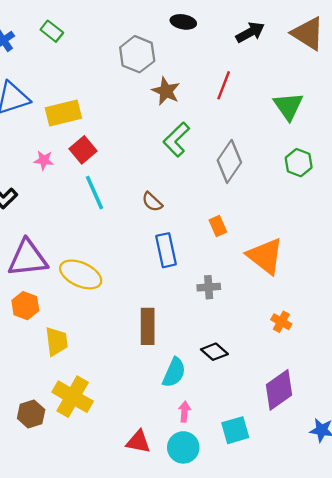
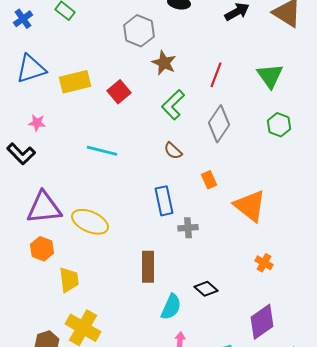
red line: (224, 85) -> (216, 75), moved
red square: (83, 150) -> (119, 92), moved
pink star: (44, 160) -> (37, 123), moved
cyan line: (94, 193) -> (102, 151), turned -52
brown semicircle: (152, 202) -> (173, 151), moved
gray cross: (209, 287) -> (188, 228), moved

